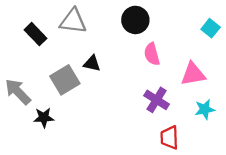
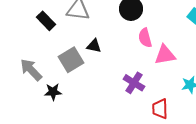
pink triangle: (193, 74) -> (165, 55), moved
purple cross: (157, 100) -> (134, 83), moved

